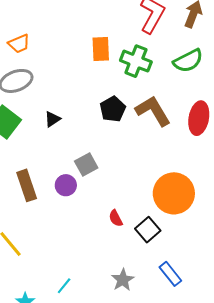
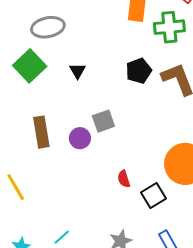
green cross: (136, 61) -> (169, 27), turned -36
black triangle: (52, 119) -> (77, 71), turned -36

